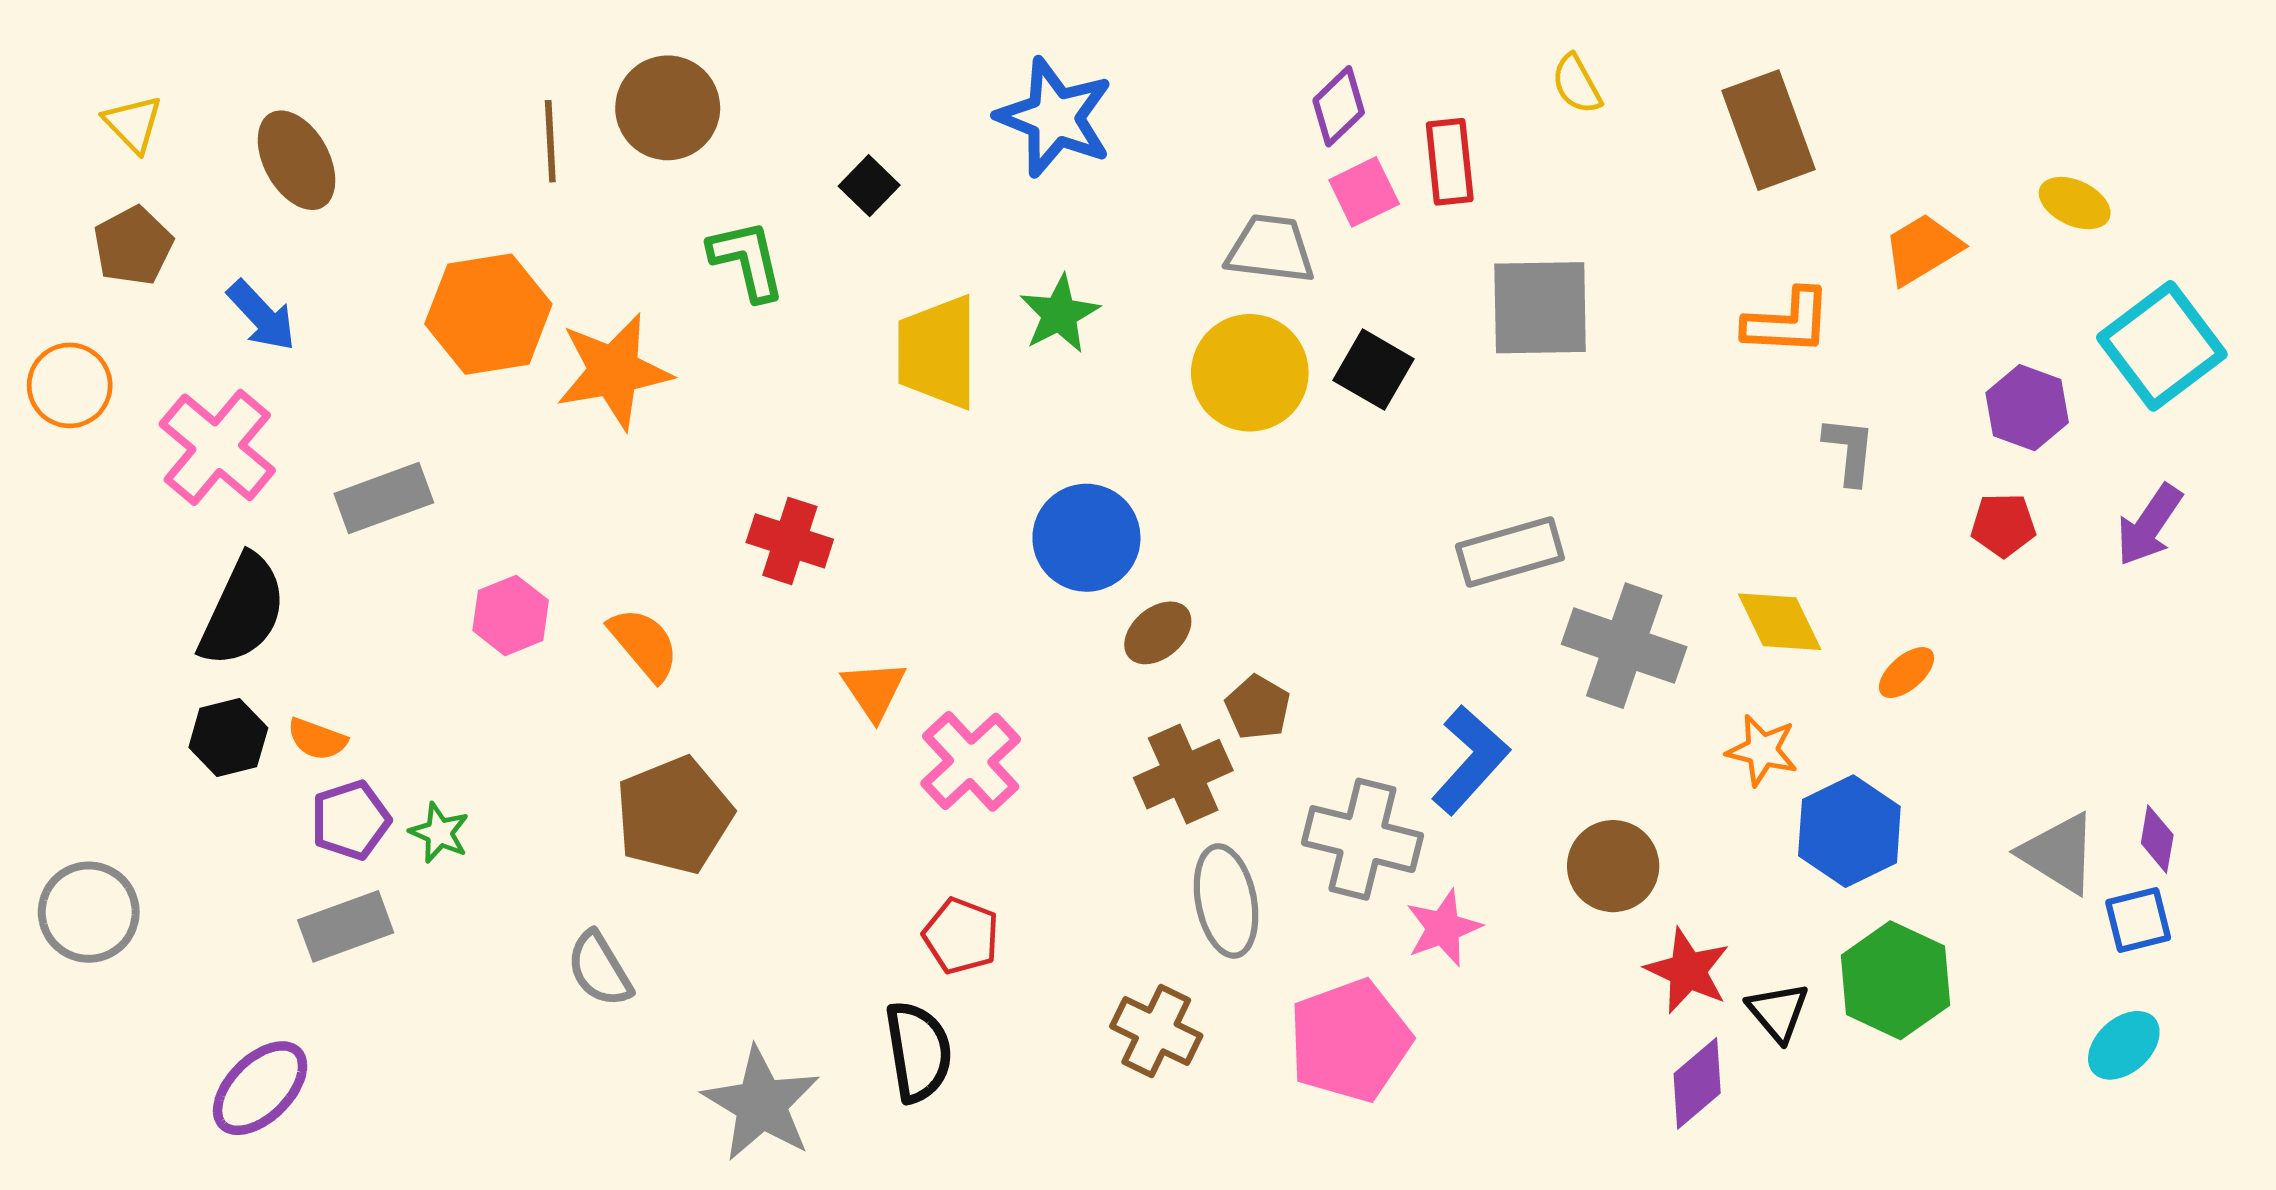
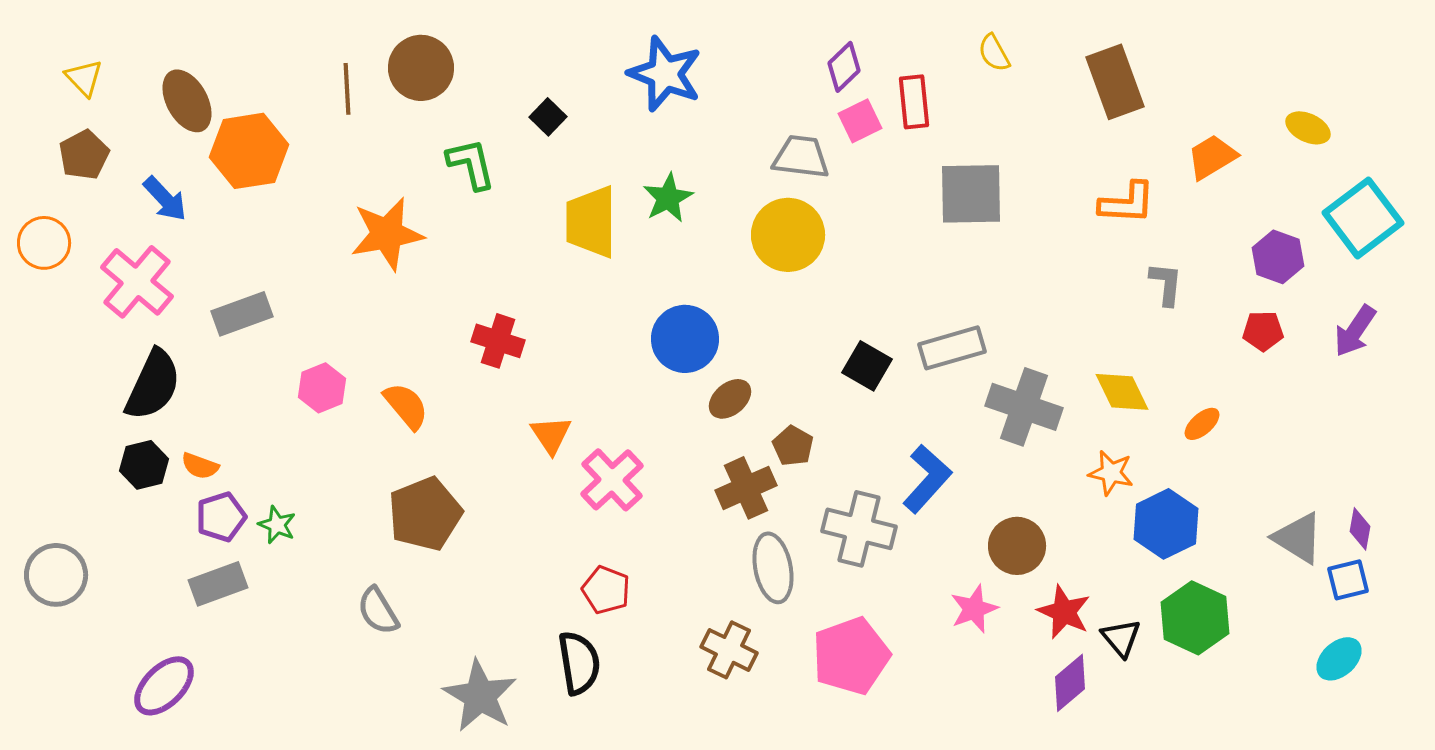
orange hexagon: (488, 314) -> (249, 151), moved
black square: (1374, 370) -> (867, 366), moved
pink star: (1443, 928) -> (974, 609), moved

